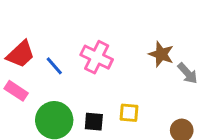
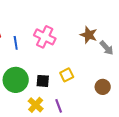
blue line: (54, 66) -> (16, 43), turned 32
yellow square: (129, 113) -> (67, 75), turned -32

